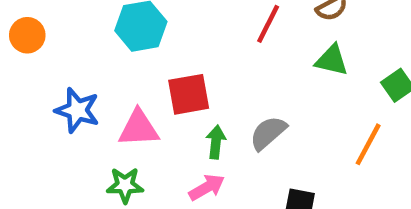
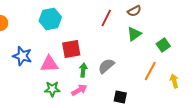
green triangle: (332, 60) -> (134, 34), turned -49
green star: (125, 185) -> (52, 89), moved

